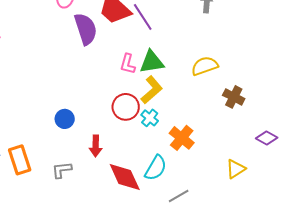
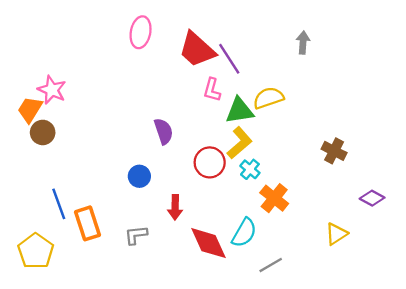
purple semicircle: (86, 29) -> (164, 131), moved, size x0.7
pink L-shape: (128, 64) -> (212, 90), moved
yellow semicircle: (205, 66) -> (268, 98), moved
cyan cross: (150, 118) -> (250, 169), moved

